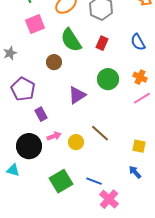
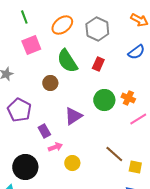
blue semicircle: (138, 42) -> (136, 52), moved, turned -96
orange cross: (140, 77) -> (128, 98), moved
purple rectangle: (41, 114) -> (44, 131), moved
brown line: (100, 133) -> (114, 154), moved
pink arrow: (54, 136) -> (55, 147), moved

